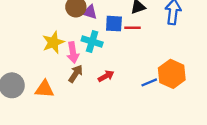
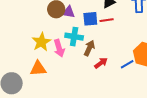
brown arrow: (76, 74) -> (89, 48), moved
red arrow: (106, 76) -> (101, 63), moved
orange triangle: (45, 89) -> (38, 68), moved

